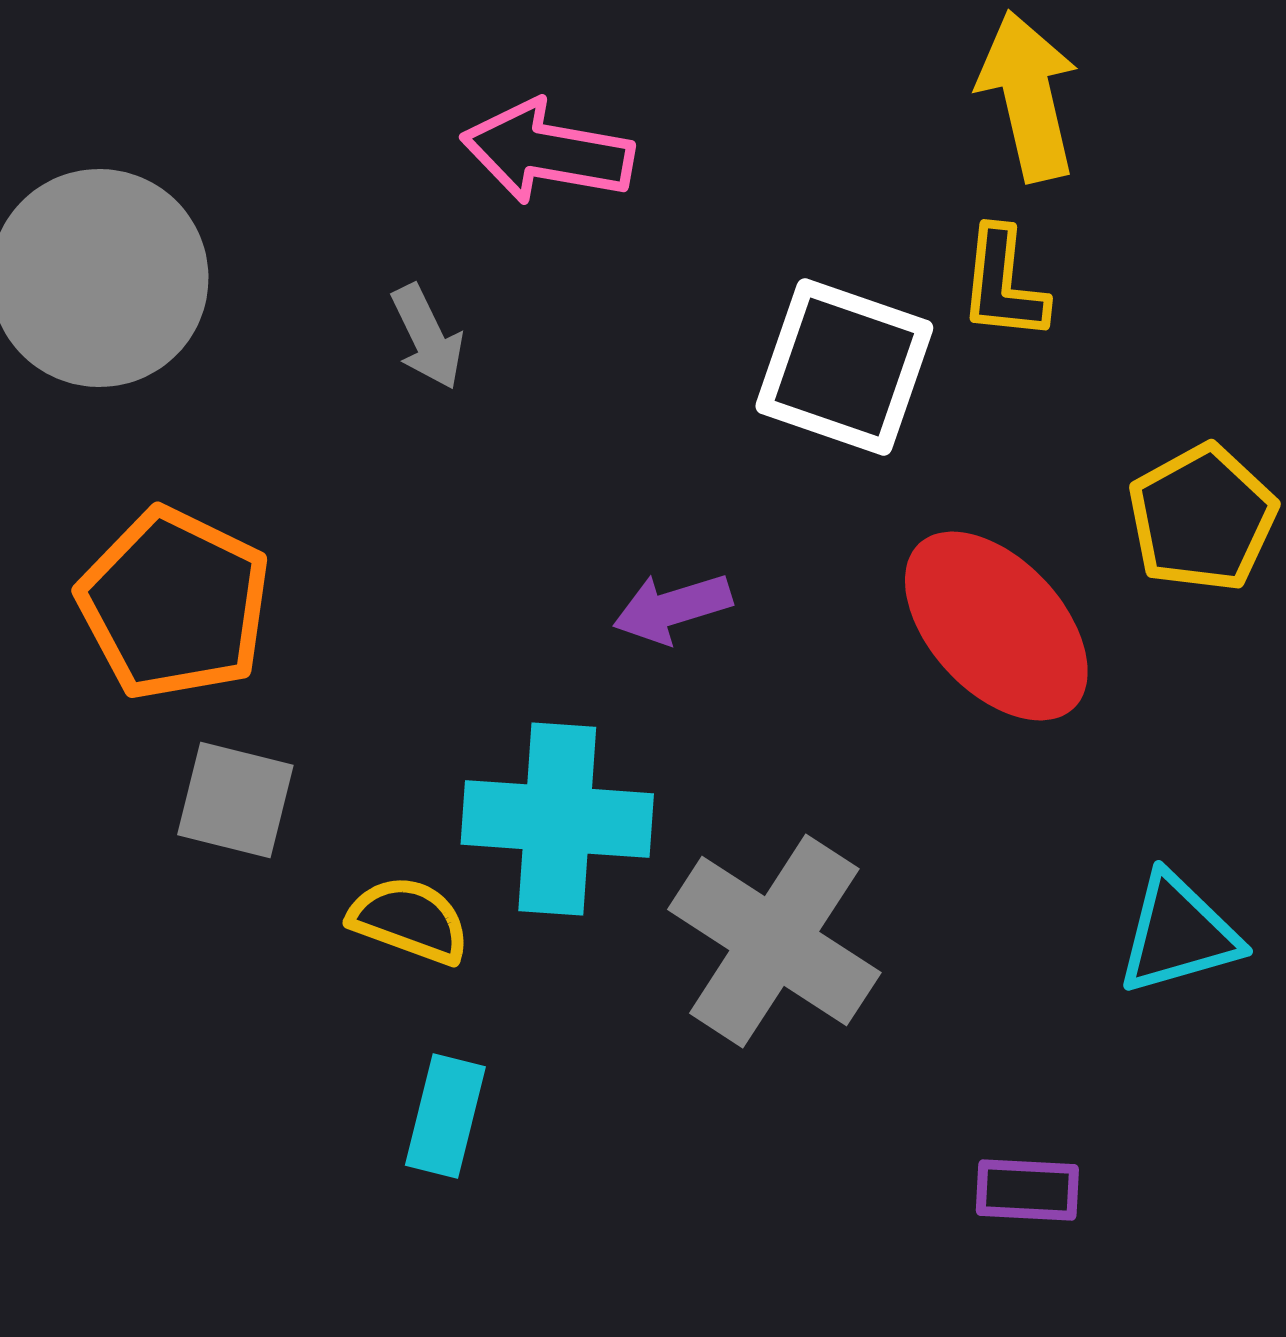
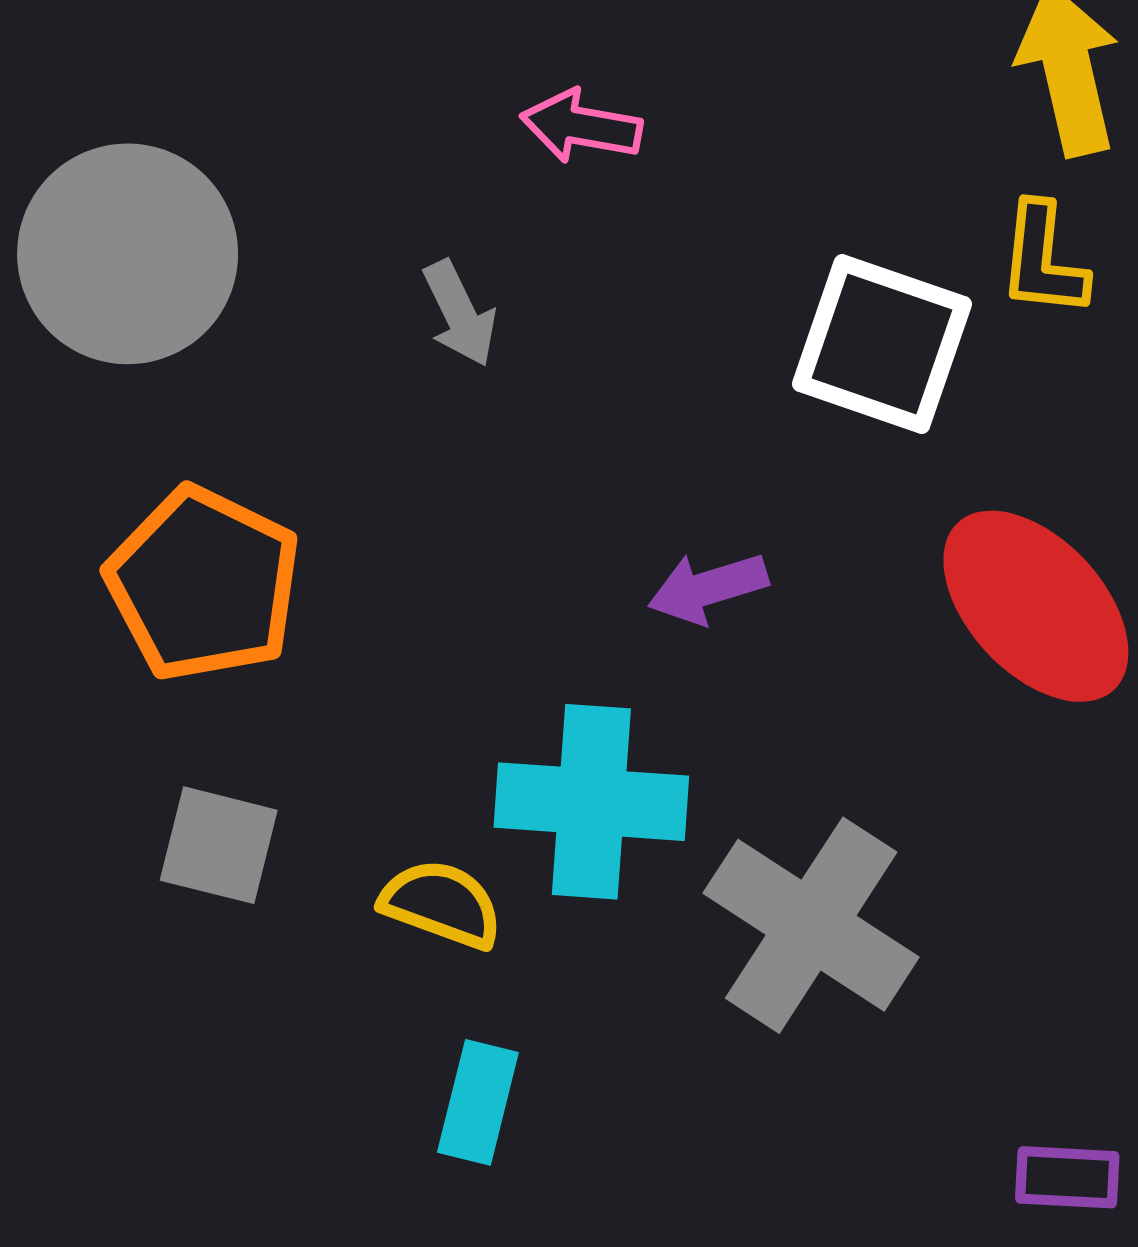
pink arrow: (547, 152) -> (581, 126), size x0.7
gray square: (235, 800) -> (219, 845), moved

